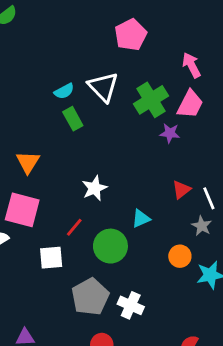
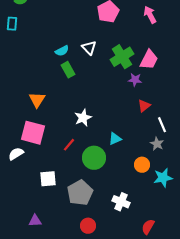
pink arrow: (191, 65) -> (150, 15), moved
white triangle: (103, 87) -> (89, 48), size x0.7
red triangle: (181, 190) -> (144, 106), moved
white square: (51, 258) -> (48, 179), moved
white cross: (131, 305) -> (121, 202), moved

